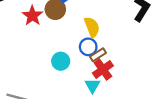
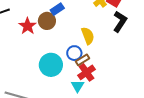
yellow semicircle: (92, 27) -> (88, 36), moved
cyan circle: (61, 61) -> (51, 65), size x1.5

